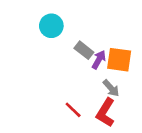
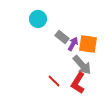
gray arrow: (111, 88) -> (82, 65), size x1.5

